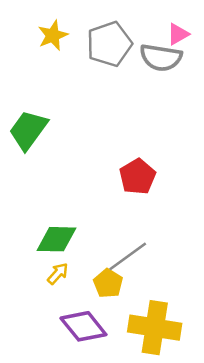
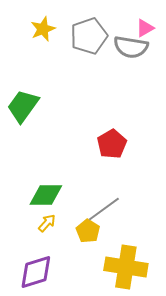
purple diamond: (83, 326) -> (36, 272), moved, turned -69

